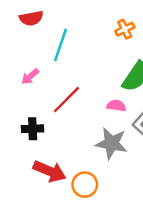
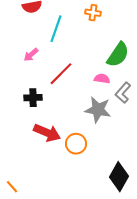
orange cross: (125, 29) -> (93, 13), moved, turned 35

